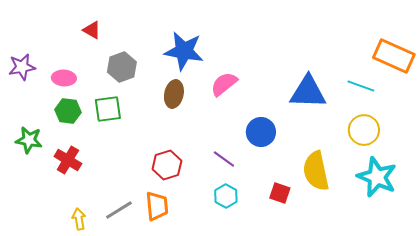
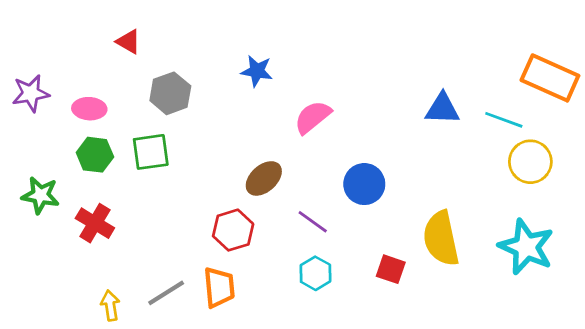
blue star: (184, 51) -> (257, 71), size x0.6
blue triangle: (308, 92) -> (442, 109), moved, size x0.7
brown ellipse: (174, 94) -> (264, 178), moved, turned 36
yellow circle: (364, 130) -> (530, 162), moved

